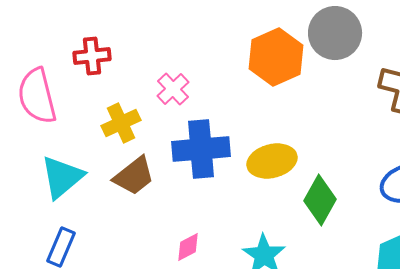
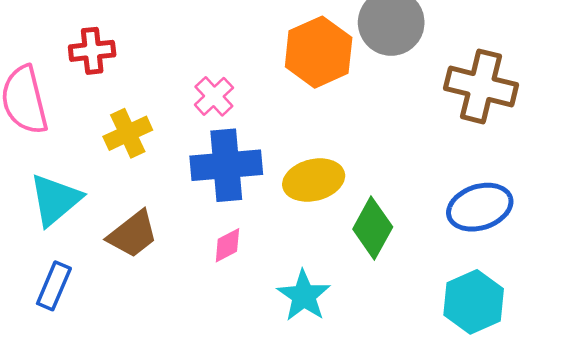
pink cross: (173, 89) -> (214, 96), moved
brown trapezoid: (134, 176) -> (133, 234), moved
pink diamond: (188, 247) -> (227, 245), moved

